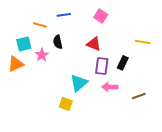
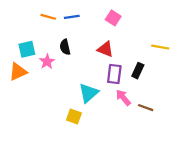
orange line: (40, 25) -> (48, 17), moved
pink arrow: (110, 87) -> (123, 97), turned 49
brown line: (139, 96) -> (146, 108), moved, turned 40

